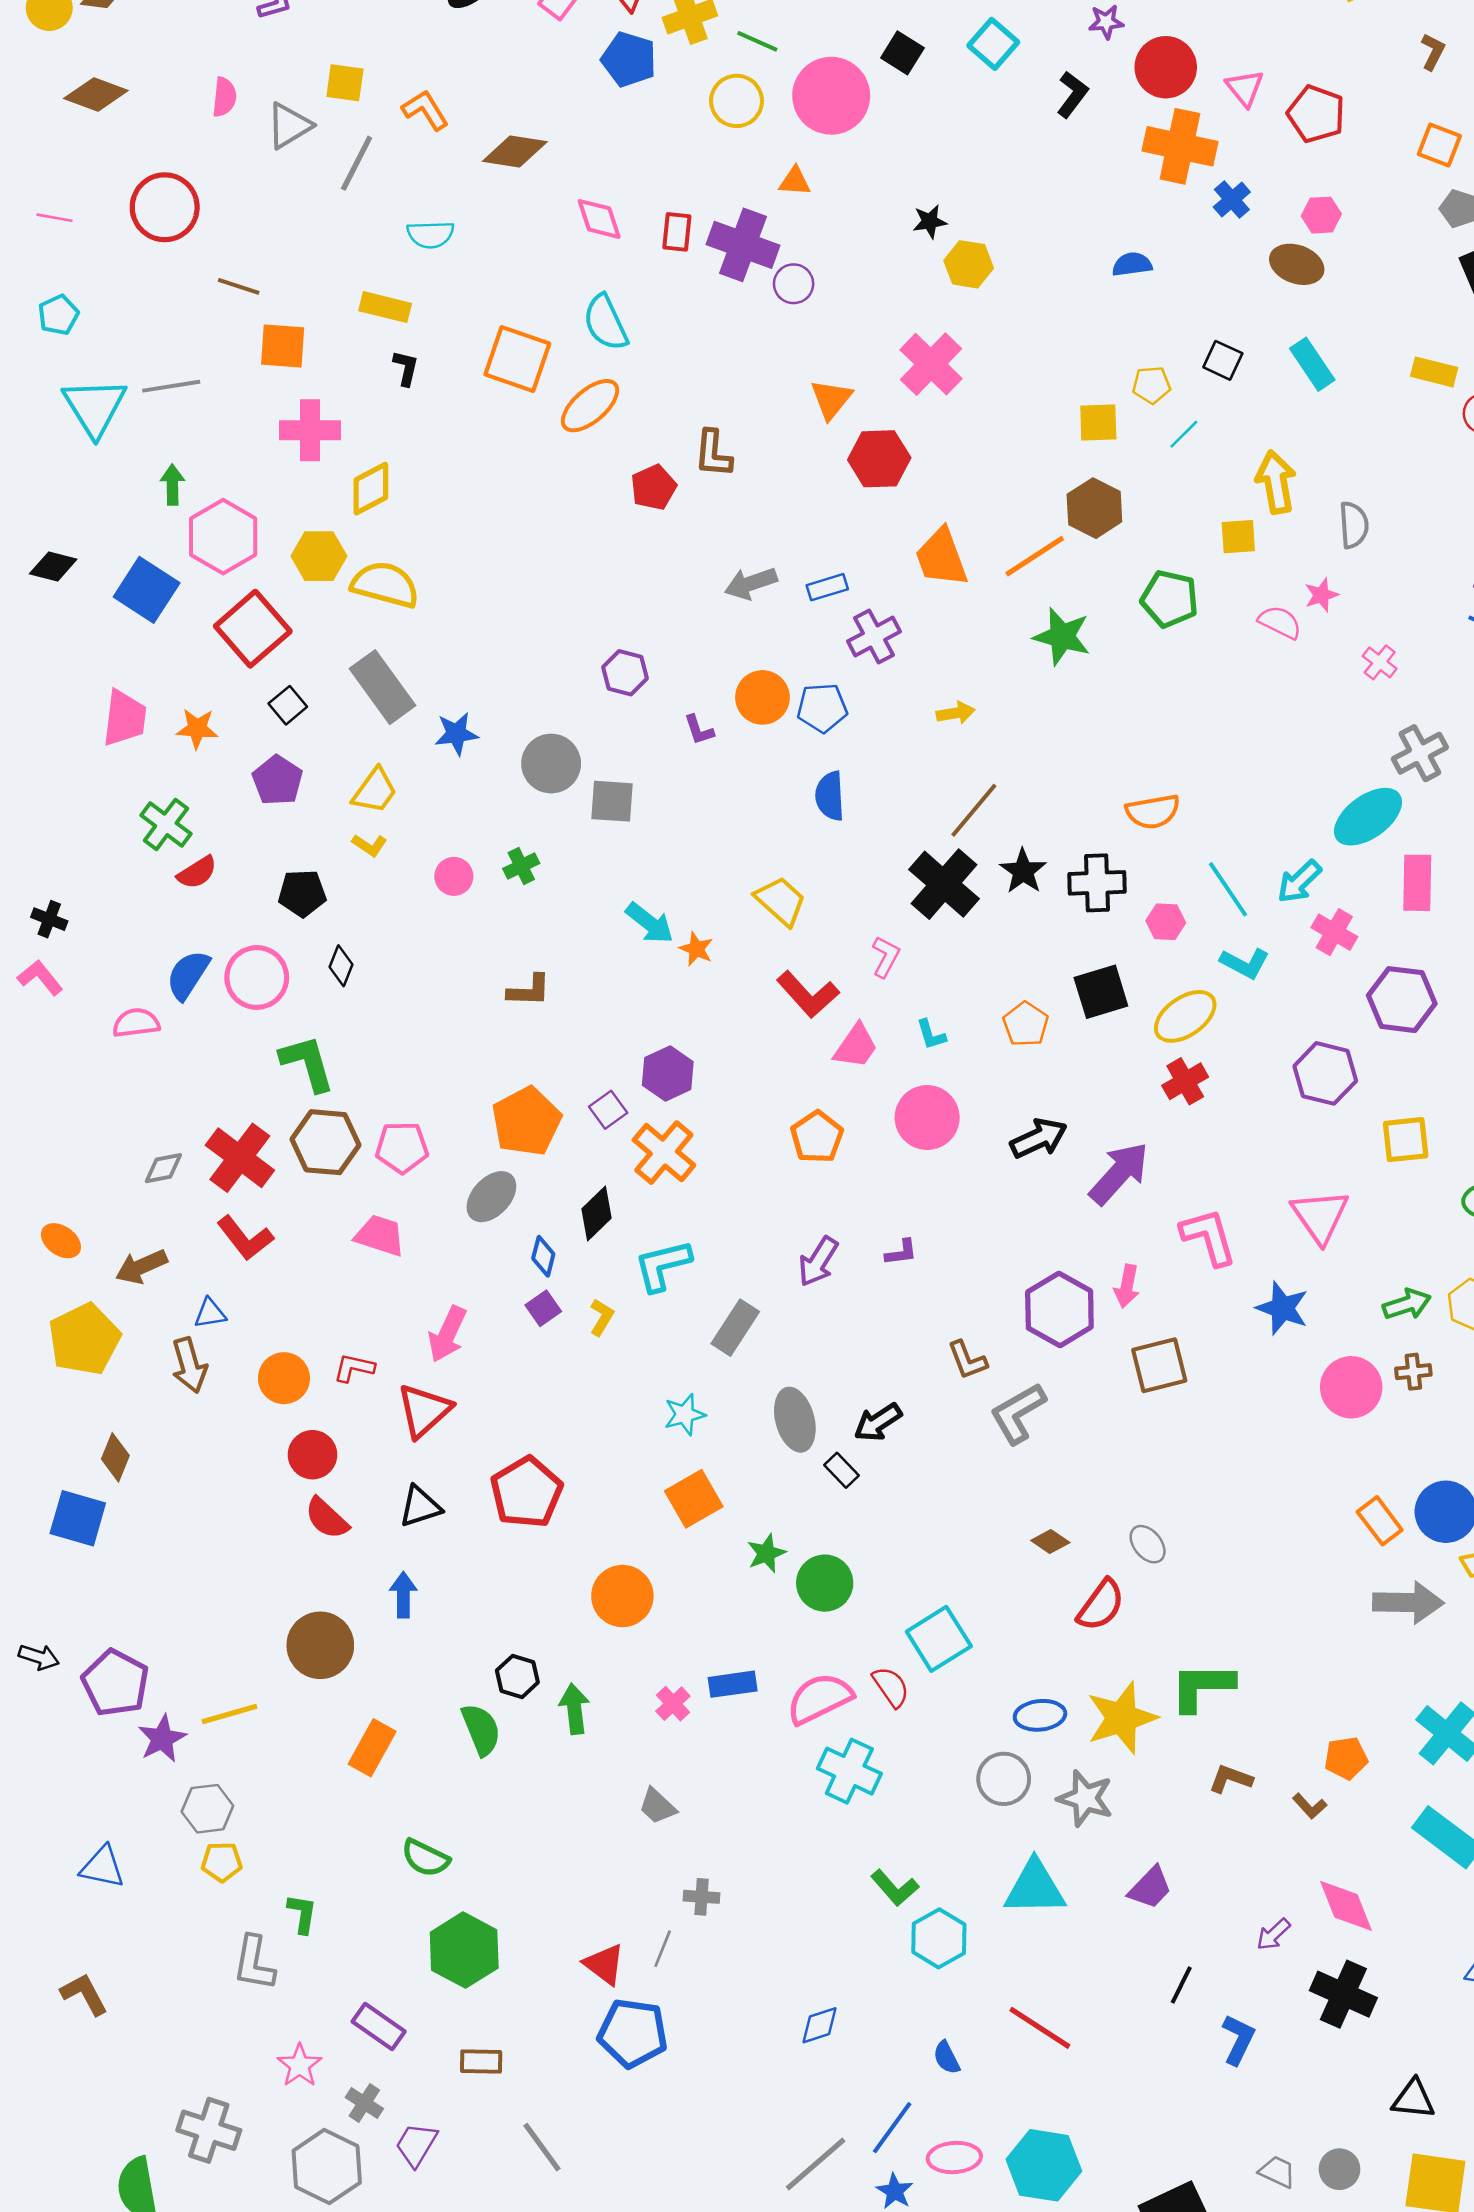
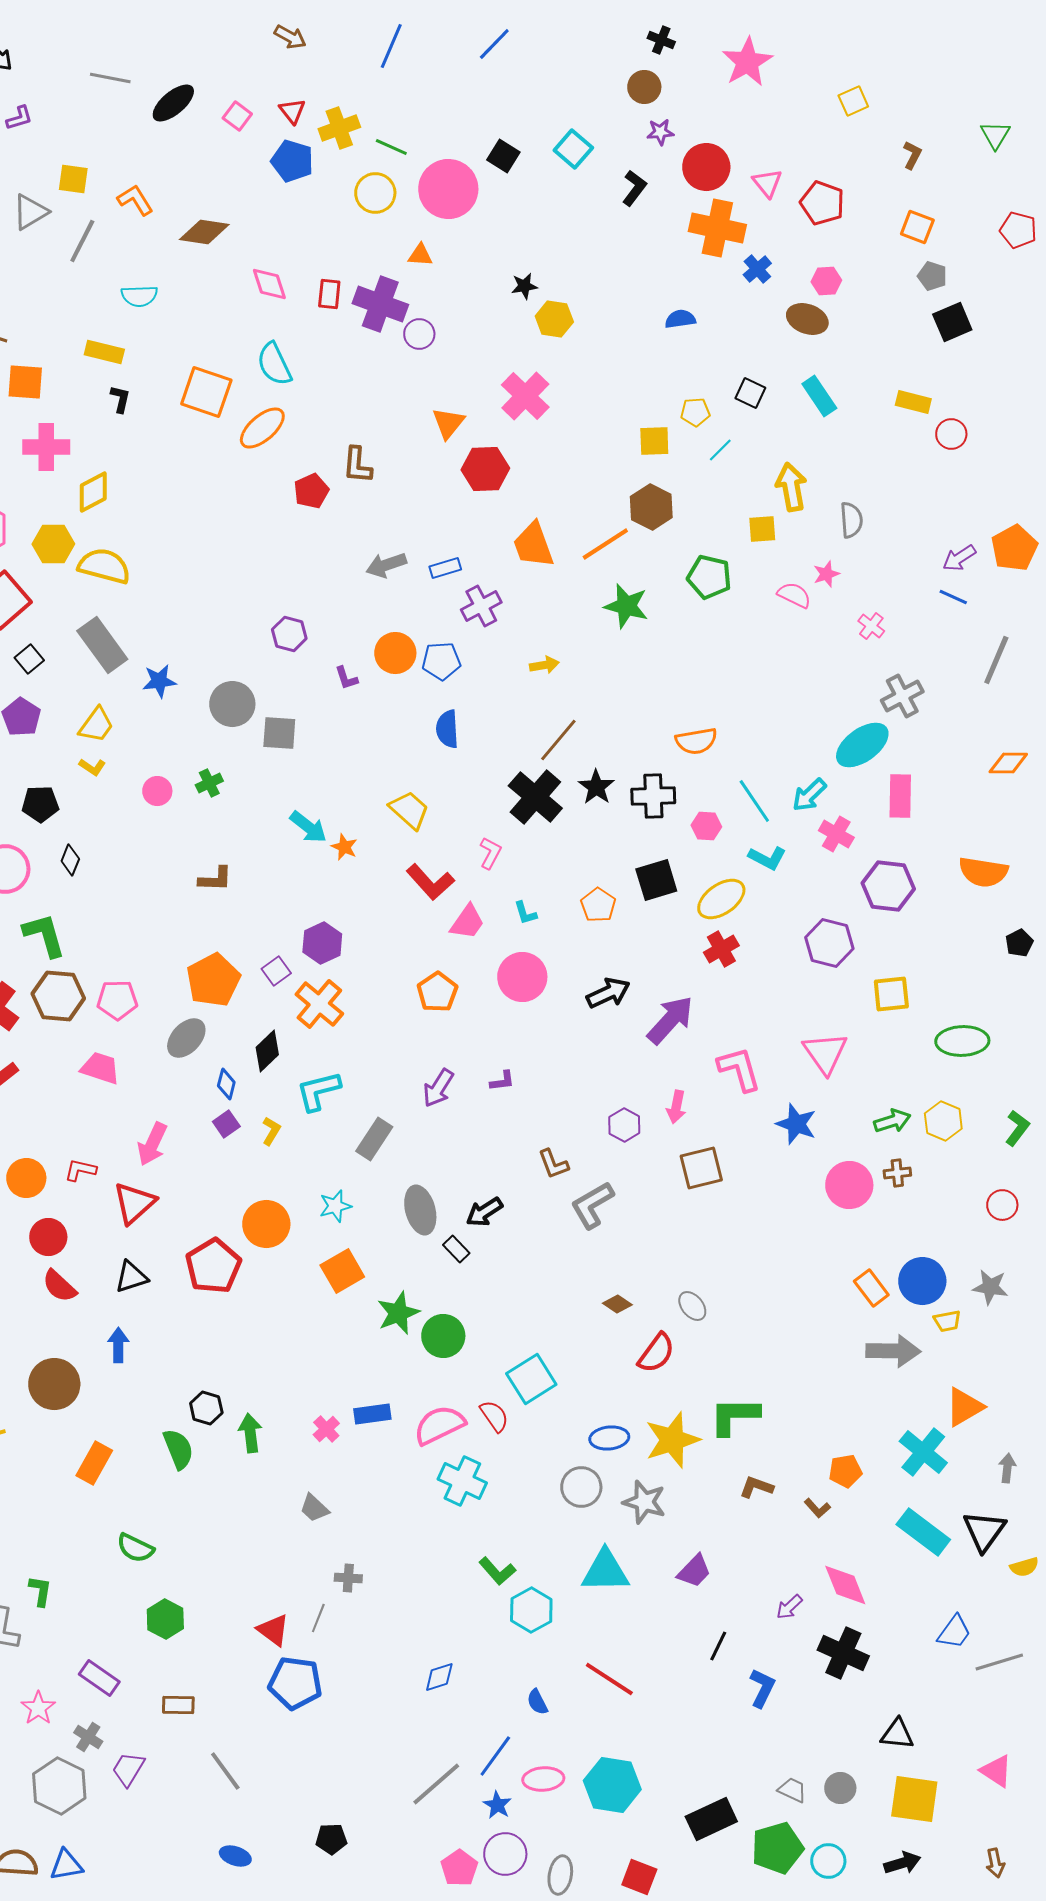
purple hexagon: (1059, 1309) -> (624, 1125), size x0.6
green star: (766, 1553) -> (398, 1313), size x1.4
orange circle: (622, 1596) -> (266, 1224), moved
green hexagon: (464, 1950) -> (165, 1619), size x0.7

